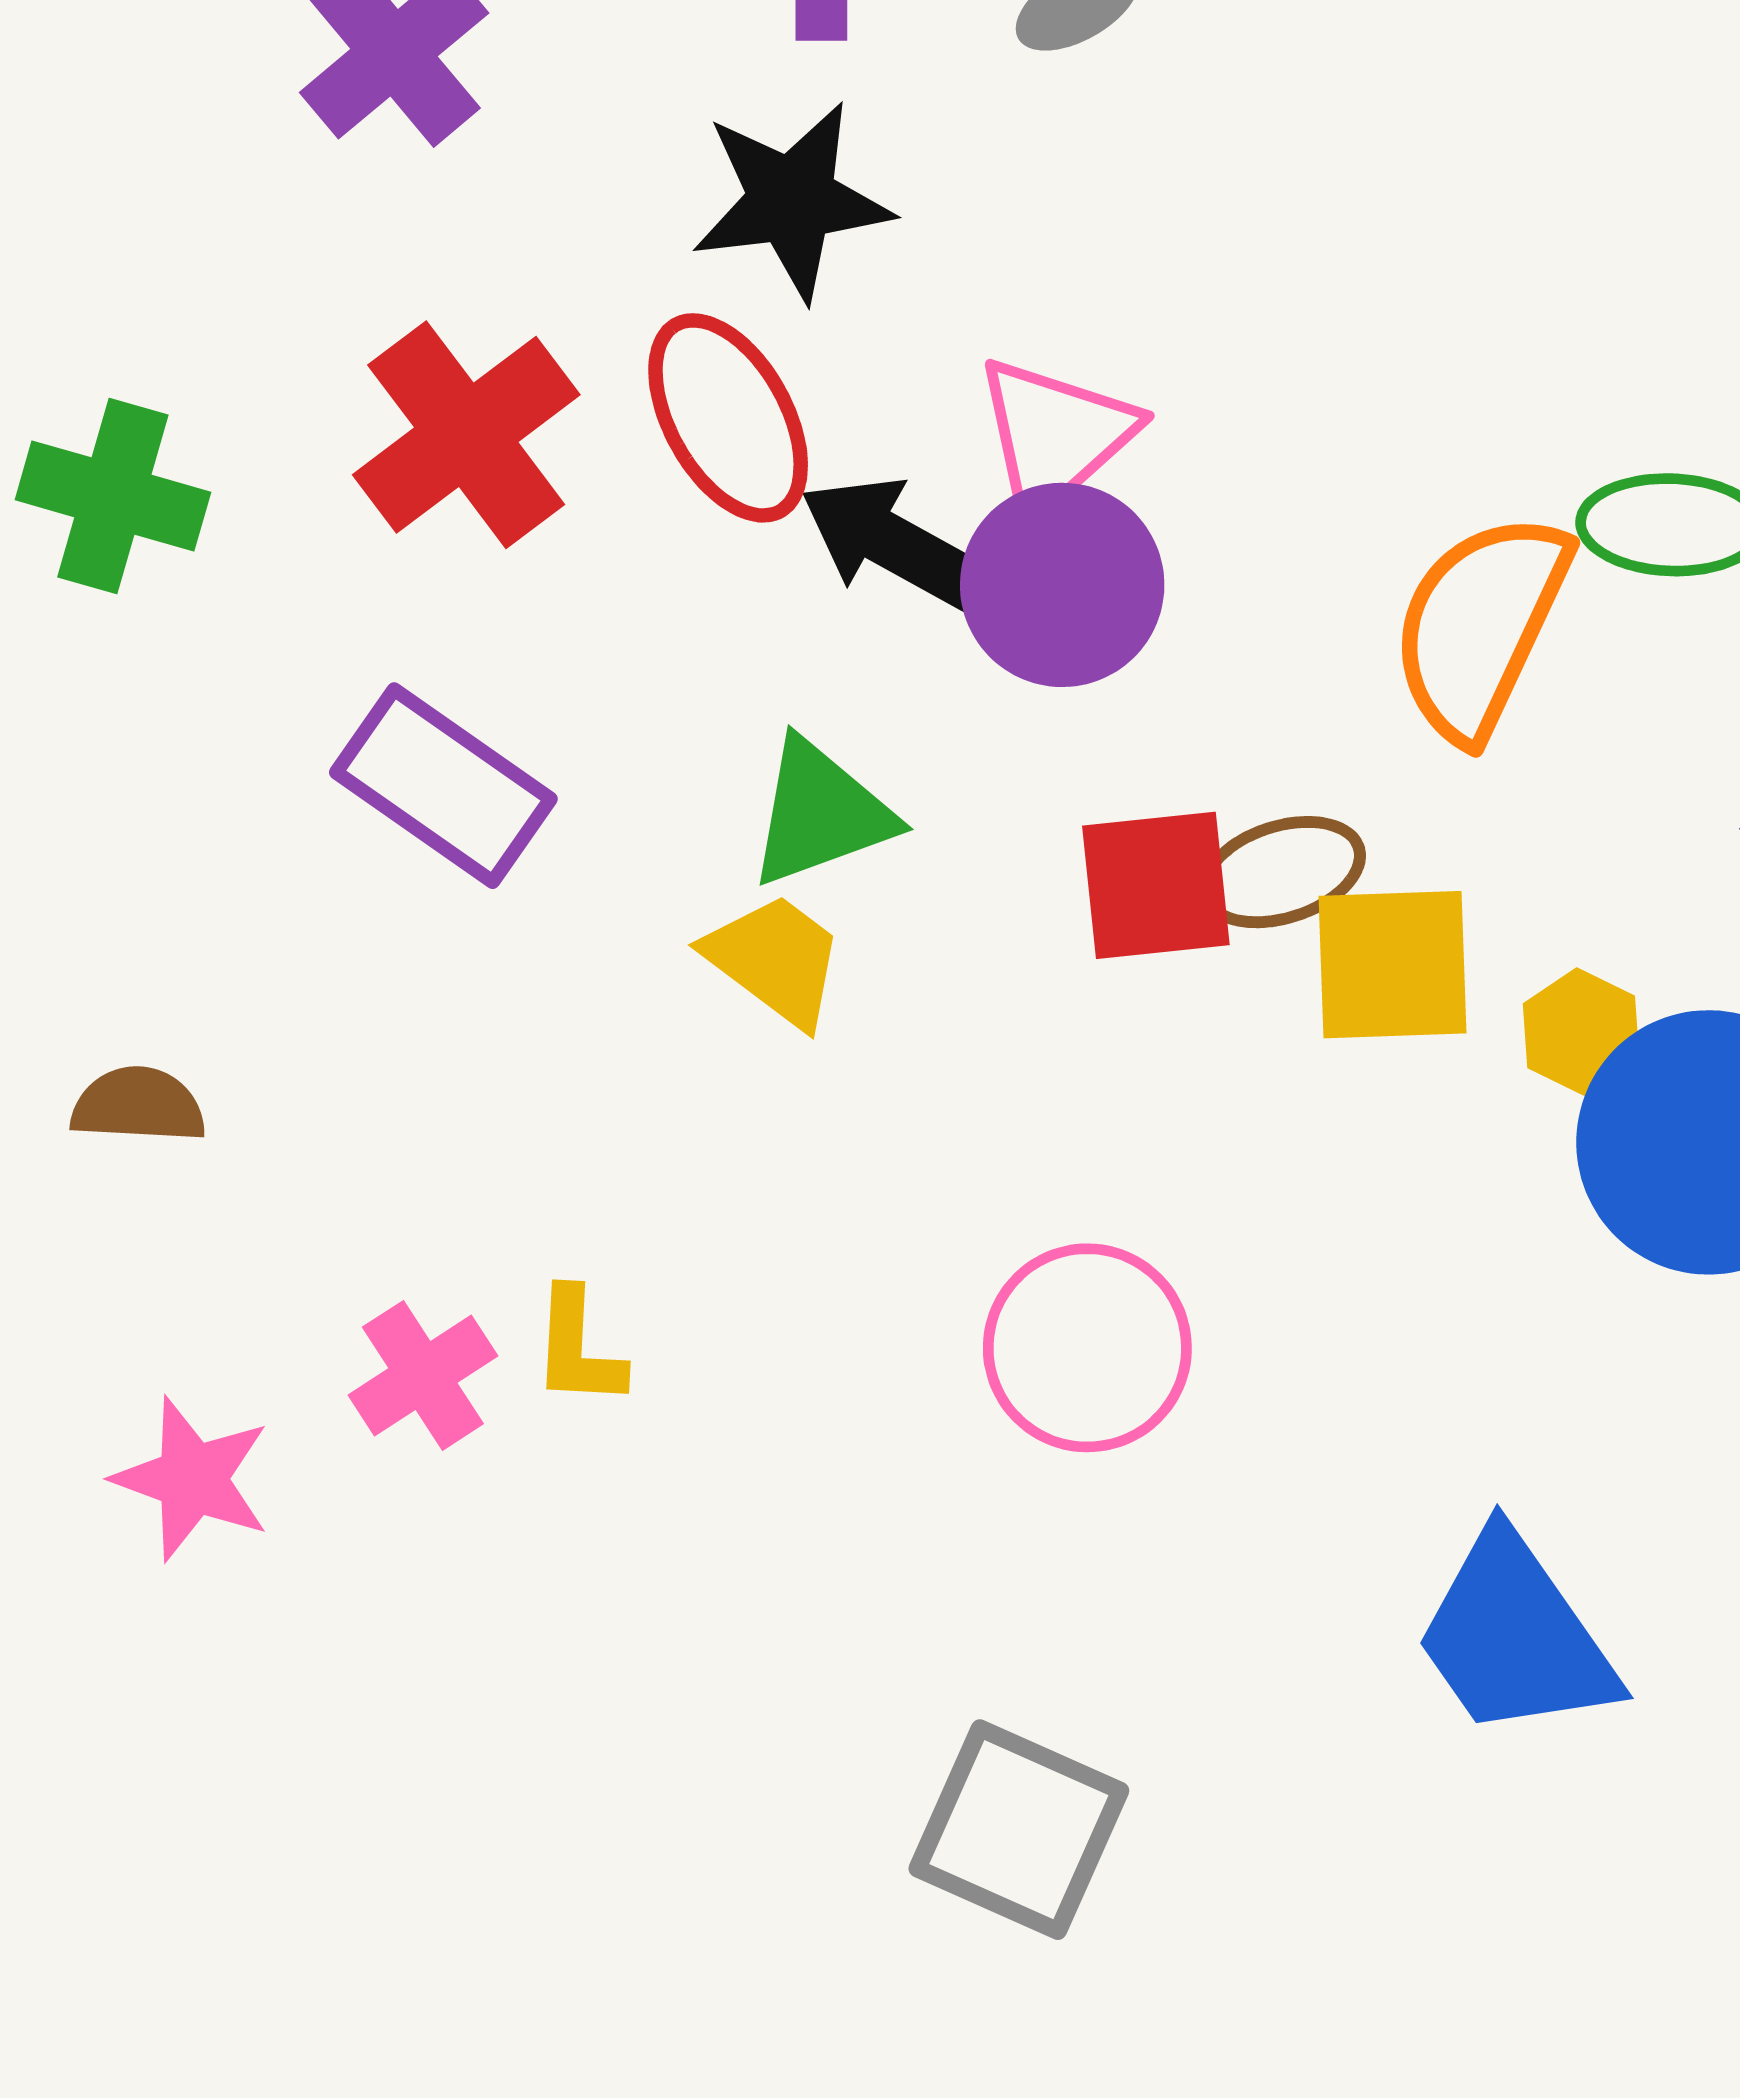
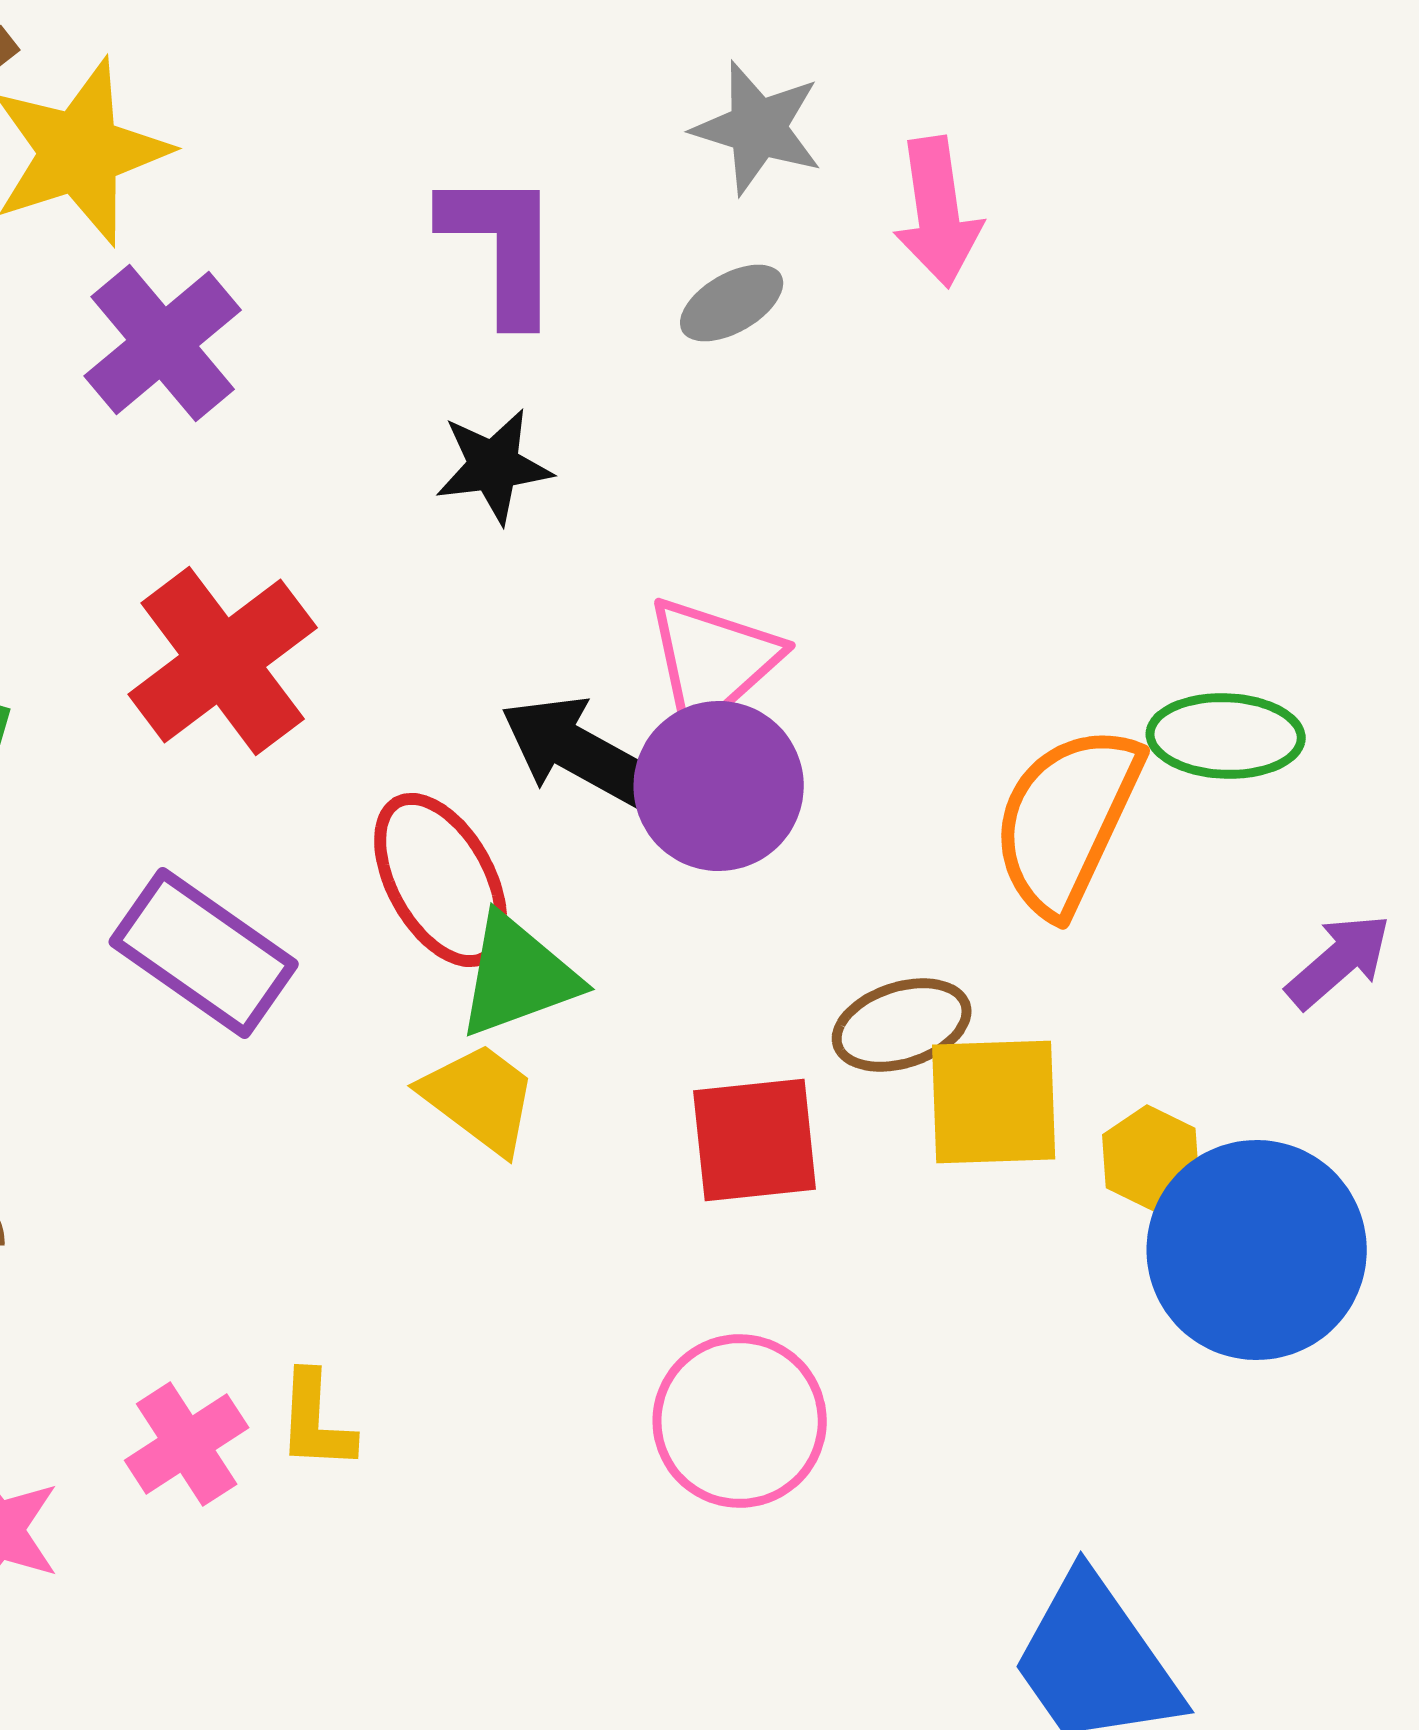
black star: (792, 200) -> (494, 466), size x0.7
red ellipse: (728, 418) -> (441, 880), moved
red square: (1156, 885) -> (755, 1140), moved

